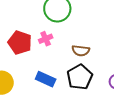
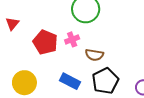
brown semicircle: (81, 51) -> (94, 55), moved

